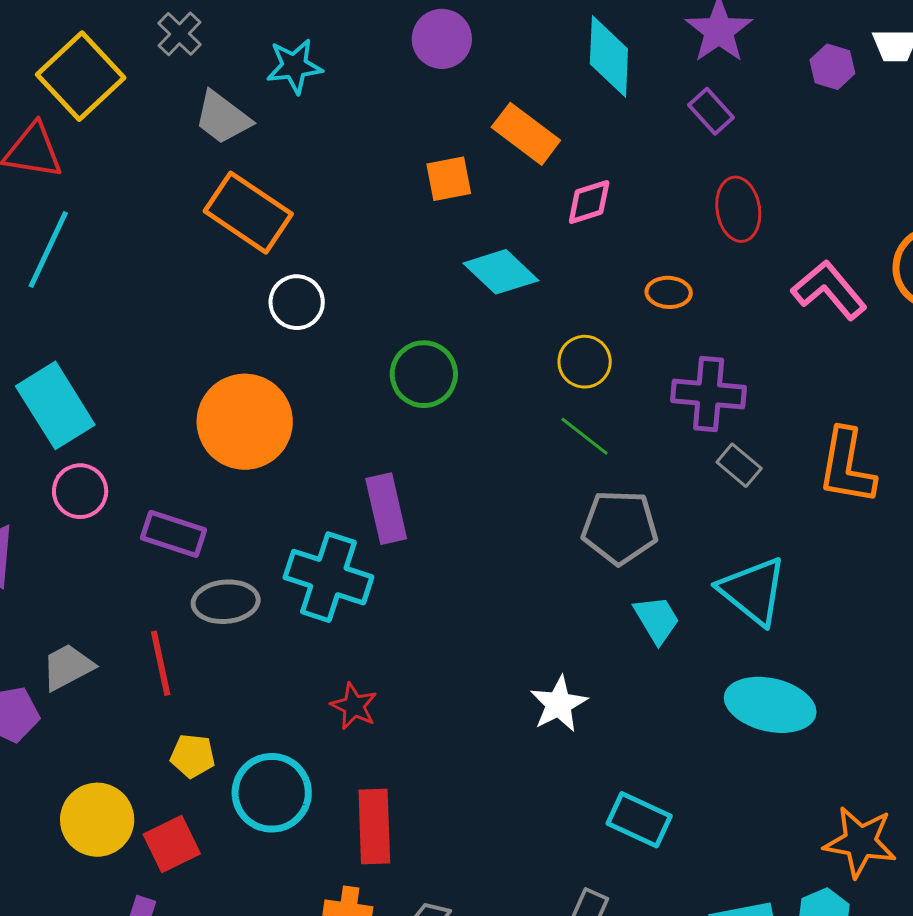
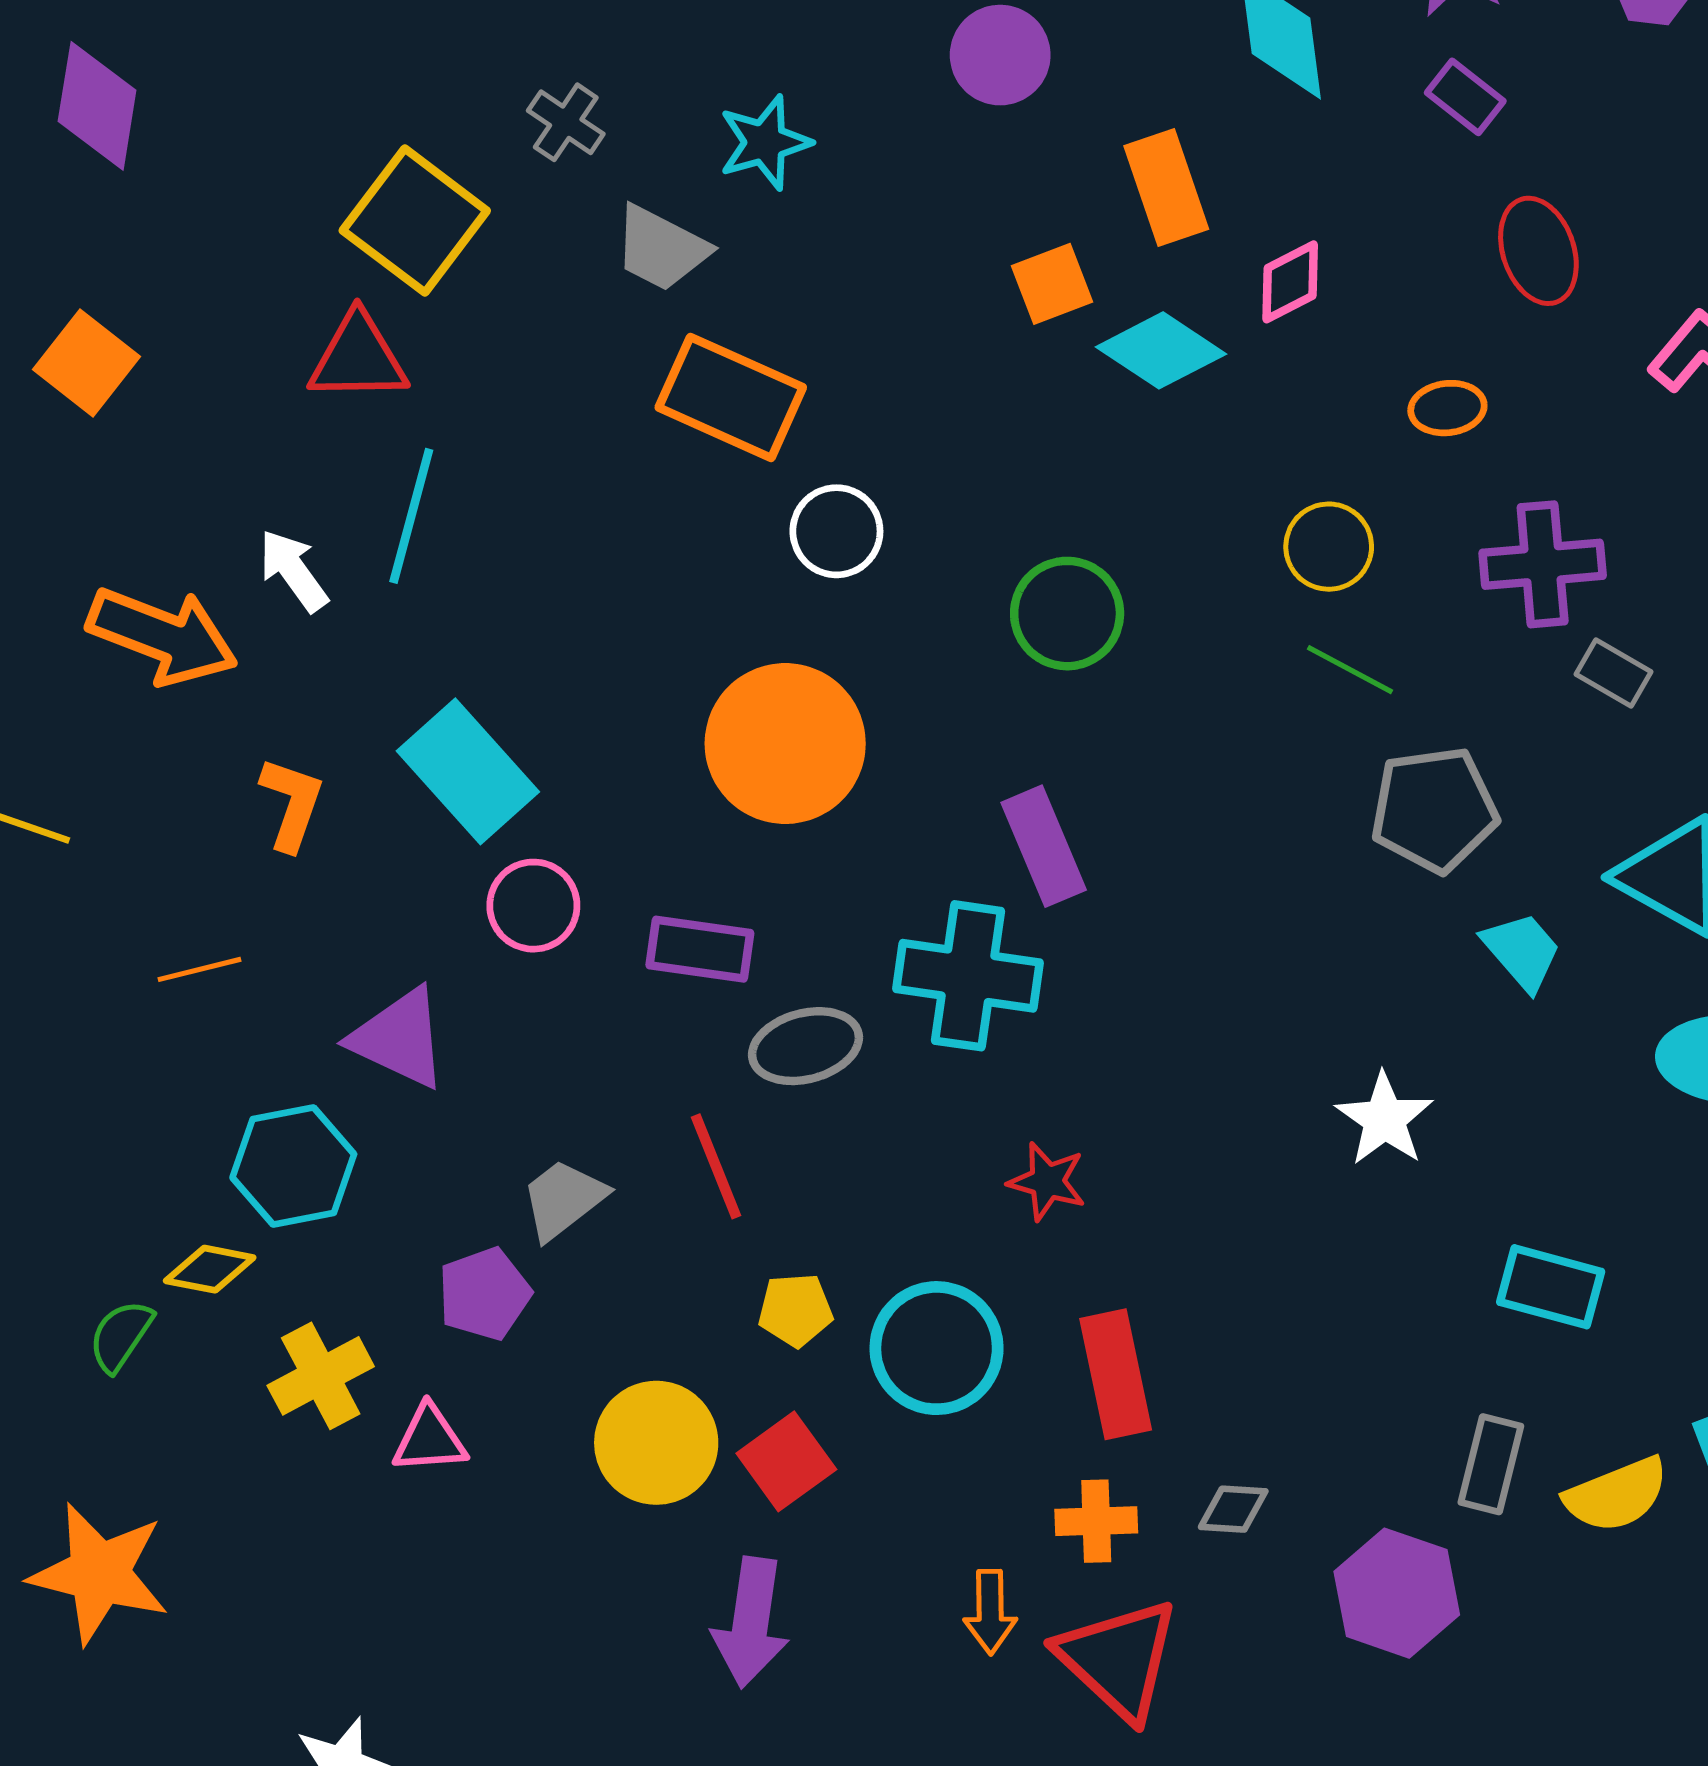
orange rectangle: (526, 134) -> (1166, 188), turned 44
cyan diamond: (501, 272) -> (1161, 350), moved

